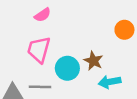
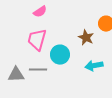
brown star: (93, 61) -> (86, 38), moved

